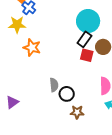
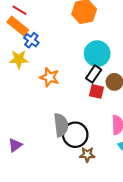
orange star: (32, 48) -> (50, 77), moved
gray semicircle: (54, 85) -> (61, 125), size x1.5
black circle: (67, 94) -> (75, 135), size x1.5

